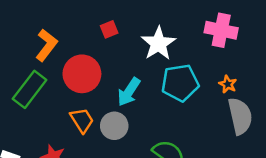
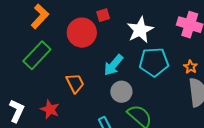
orange L-shape: (46, 45) -> (40, 16), moved
red circle: (82, 74) -> (82, 33), moved
gray circle: (114, 126) -> (121, 92), moved

